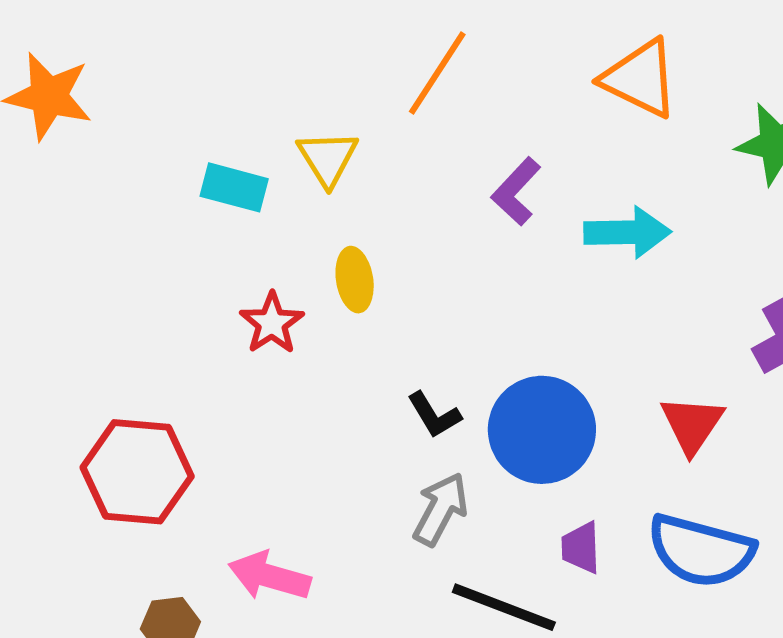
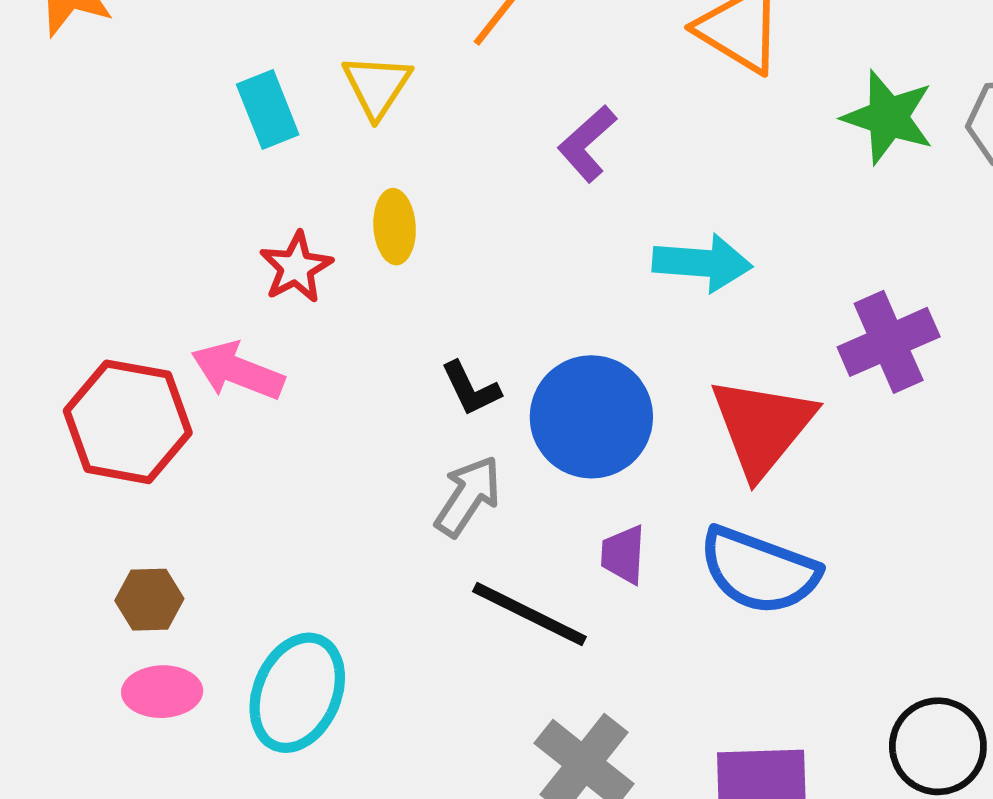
cyan rectangle: (234, 187) -> (268, 109), turned 48
cyan arrow: (627, 232) -> (702, 263), moved
red triangle: (692, 424) -> (762, 427), size x1.5
pink arrow: (269, 576) -> (238, 371), moved

